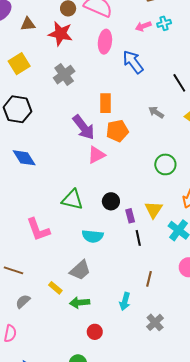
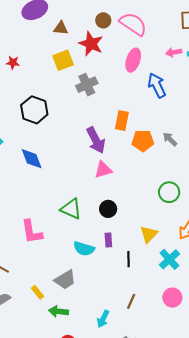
yellow square: (19, 64) -> (63, 60), moved
orange pentagon: (117, 131) -> (143, 141), moved
black circle: (111, 201) -> (108, 209), moved
purple rectangle: (130, 216) -> (108, 240), moved

